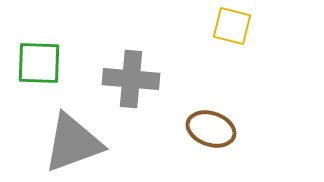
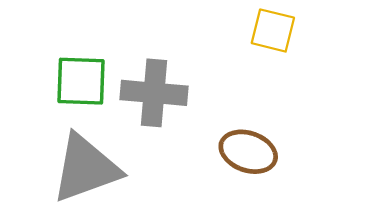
green square: (39, 63) -> (81, 81), moved

